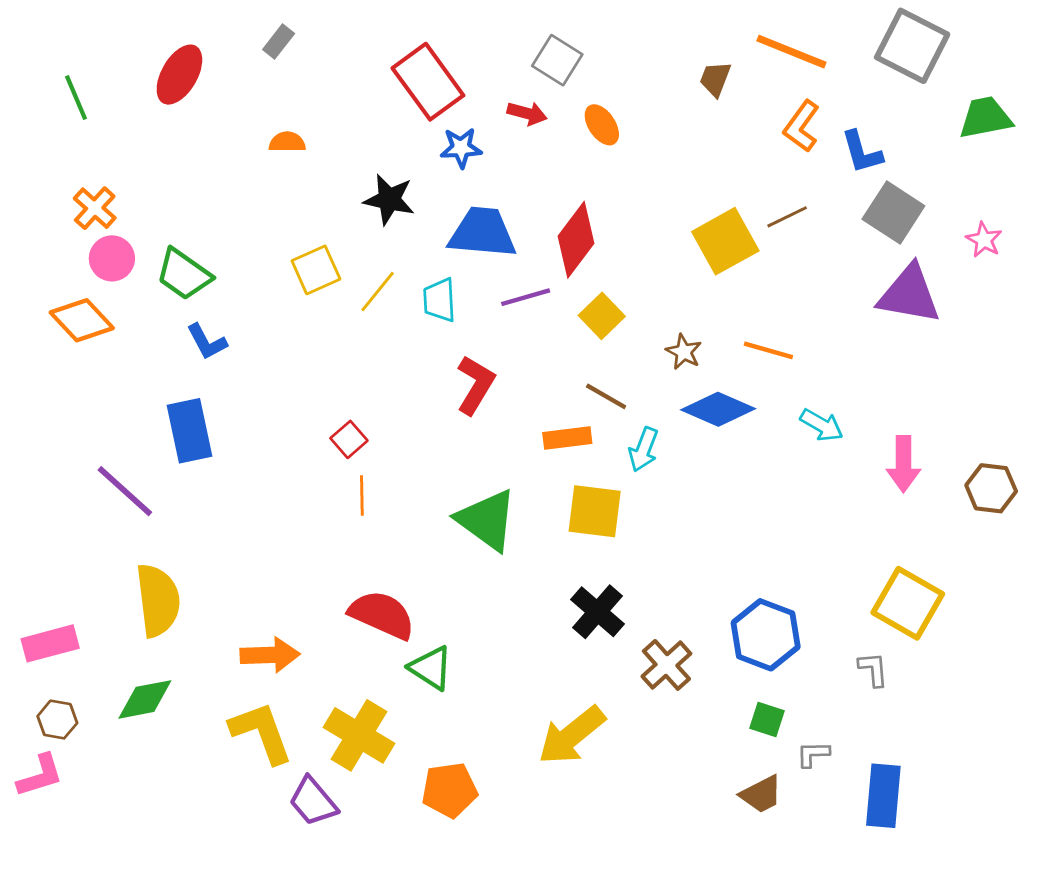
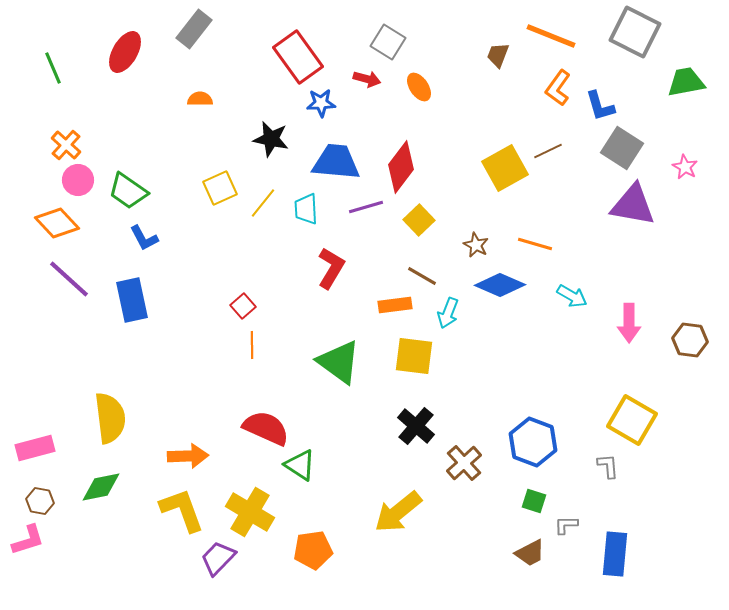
gray rectangle: (279, 41) -> (194, 29), size x1.6
purple line: (125, 491) -> (69, 279), moved
purple trapezoid: (313, 801) -> (218, 558), turned 84

